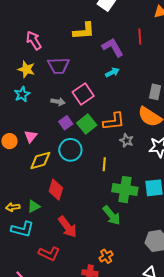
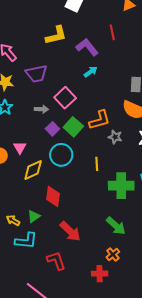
yellow arrow: (13, 207) -> (13, 220), turned 48
green arrow: (112, 215) -> (116, 226), moved
red L-shape: (49, 254) -> (56, 261), turned -125

